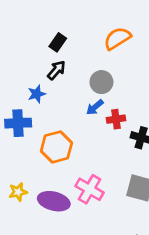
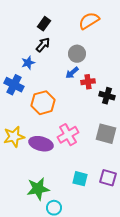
blue cross: (18, 123) -> (14, 85), turned 30
pink cross: (90, 189) -> (68, 135), turned 30
yellow star: (18, 192) -> (14, 137), size x1.5

